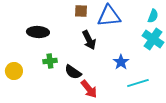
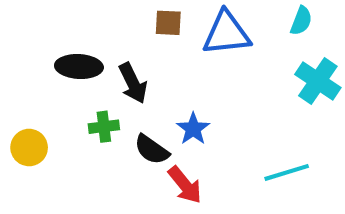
cyan semicircle: (153, 16) -> (301, 21), moved
black arrow: (89, 40) -> (133, 83), moved
blue star: (121, 62) -> (193, 129), moved

